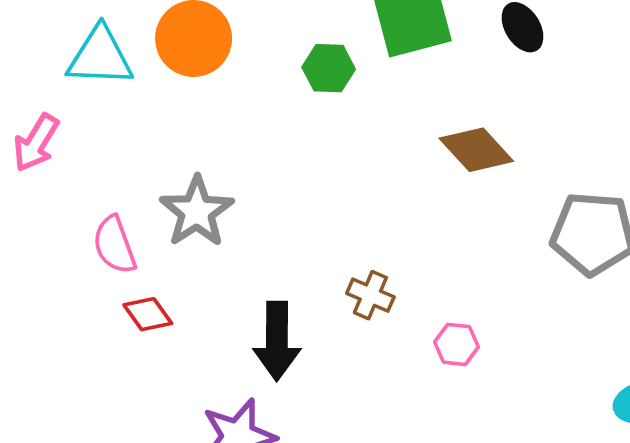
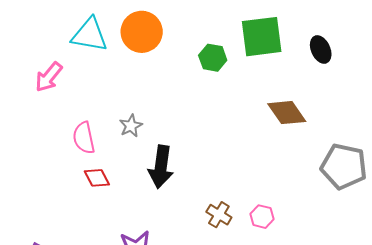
gray star: (197, 212) -> (131, 126), size x0.6
brown cross: (370, 295) -> (219, 215), moved
black arrow: (277, 341) -> (161, 167), moved

